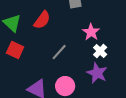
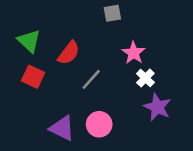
red semicircle: (42, 20) -> (69, 53), moved
purple star: (97, 73) -> (157, 107), moved

